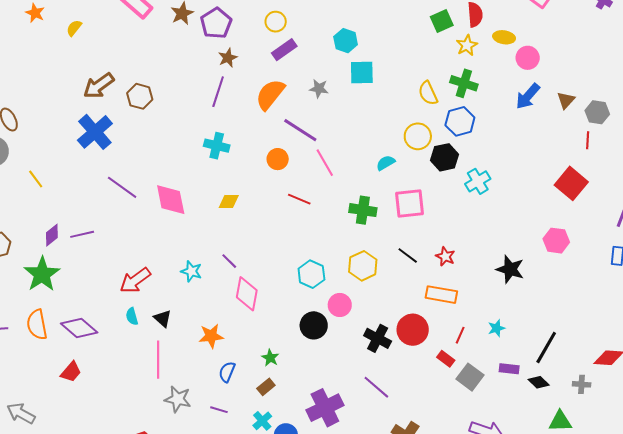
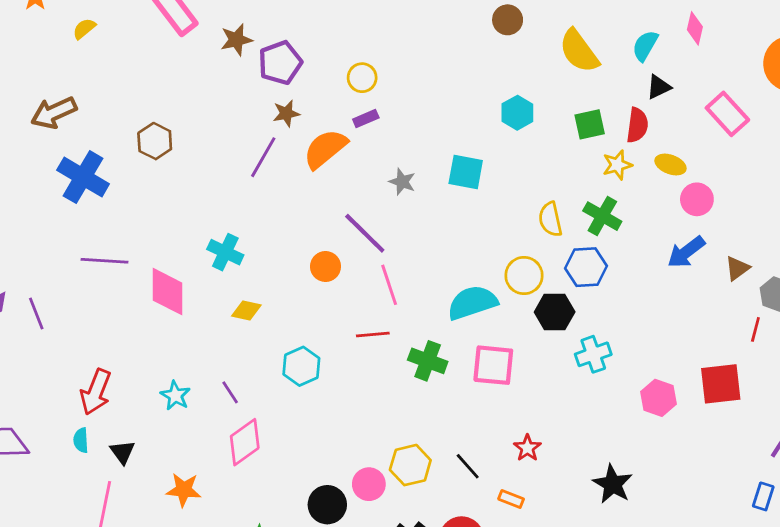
cyan hexagon: (346, 41) -> (517, 113), moved
purple rectangle: (284, 50) -> (366, 118), size x0.7
brown arrow: (99, 86) -> (54, 113), moved
orange semicircle: (270, 94) -> (325, 149), moved
blue cross: (95, 132) -> (83, 177), turned -30
cyan cross: (217, 146) -> (225, 252), moved
cyan semicircle: (386, 163) -> (472, 303), size x1.8
red square: (571, 183) -> (721, 384), turned 32
purple line: (122, 187) -> (104, 261), turned -44
red line: (299, 199) -> (373, 334), moved, turned -40
purple line: (82, 234) -> (36, 314), turned 70
pink hexagon: (556, 241) -> (658, 398), moved
black line: (408, 255) -> (468, 466), moved
yellow hexagon: (363, 266) -> (410, 465), moved
cyan hexagon: (311, 274) -> (301, 366), moved
red arrow: (135, 280) -> (96, 392), turned -44
pink diamond: (247, 294) -> (245, 442), turned 32
orange rectangle: (441, 295) -> (511, 499), size x0.6

